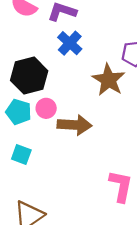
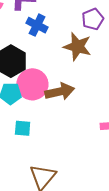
pink circle: (46, 108) -> (32, 84), size x1.8

